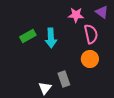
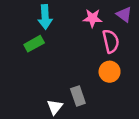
cyan arrow: (51, 38) -> (45, 17), moved

